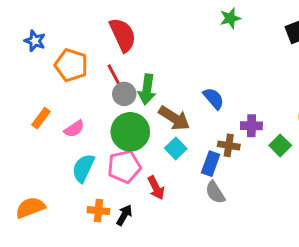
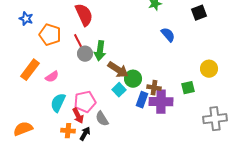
blue semicircle: (214, 98) -> (168, 35), moved
orange rectangle: (41, 118) -> (30, 70), size x1.5
purple cross: (251, 126) -> (161, 102), moved, size x1.6
green circle: (130, 132) -> (133, 79), moved, size x0.7
green square: (280, 145) -> (188, 88), turned 32
red arrow: (156, 188) -> (78, 116), moved
gray semicircle: (215, 192) -> (102, 119), moved

